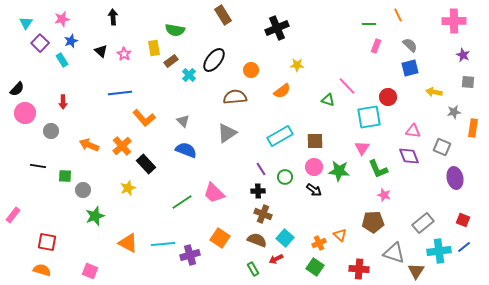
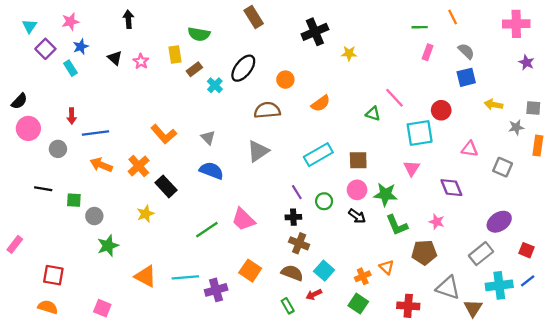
yellow star: (297, 65) -> (349, 53), moved
gray square: (468, 82) -> (533, 108), moved
blue line: (120, 93) -> (95, 133), moved
purple diamond: (409, 156) -> (451, 188), moved
green L-shape: (378, 169) -> (397, 225), moved
purple ellipse: (455, 178) -> (499, 222), moved, turned 70

